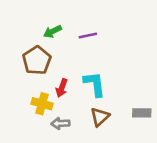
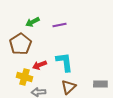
red arrow: (62, 88) -> (39, 65), turned 48

